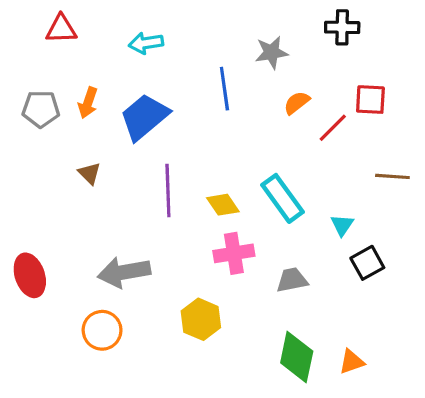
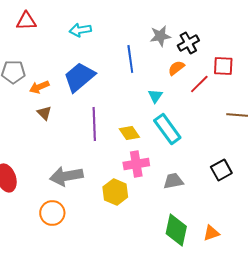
black cross: (342, 27) -> (188, 43), moved, turned -30
orange arrow: (88, 103) -> (39, 87), moved, turned 48
cyan triangle: (342, 225) -> (155, 96), moved
yellow hexagon: (201, 319) -> (115, 192), moved

